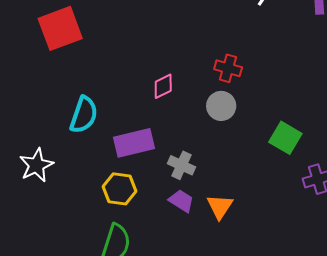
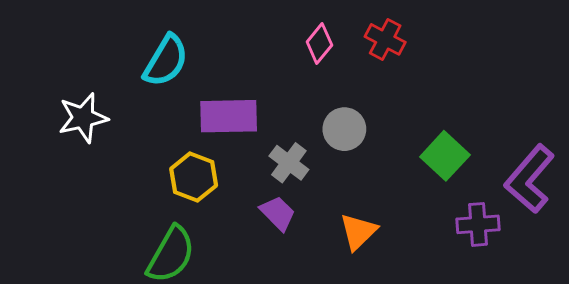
pink diamond: (163, 86) -> (319, 43), moved, turned -36
gray circle: (221, 106) -> (344, 129), moved
orange triangle: (220, 207) -> (358, 232), moved

